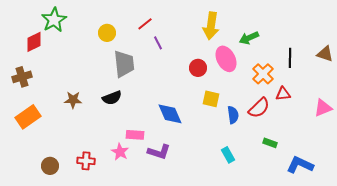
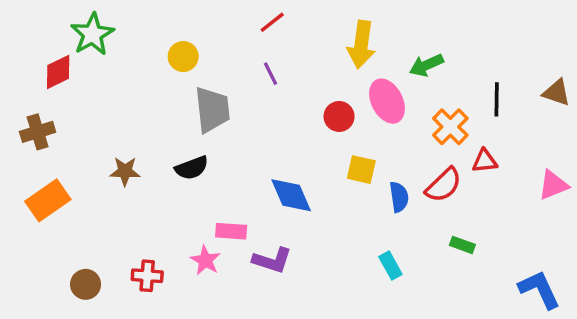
red line: (145, 24) -> (272, 22), moved
blue L-shape: (300, 165) -> (539, 289), moved, turned 40

